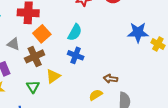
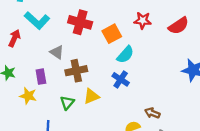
orange square: (42, 34) -> (112, 34), moved

